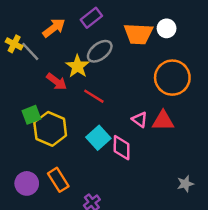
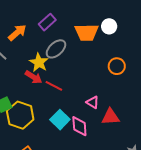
orange circle: (172, 78) -> (117, 66), size x0.6
red arrow: (56, 82) -> (34, 77), moved
red triangle: (163, 121) -> (110, 117), moved

